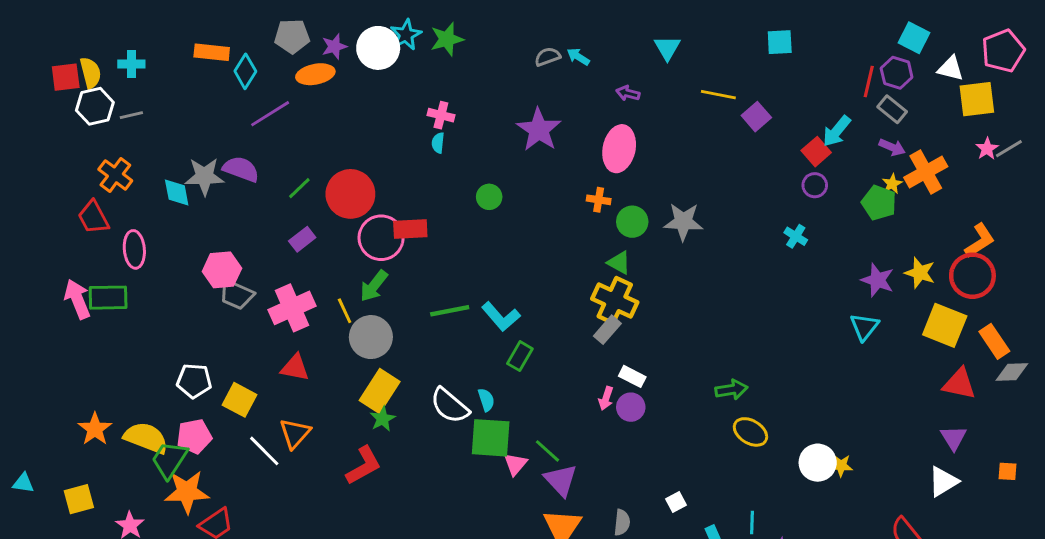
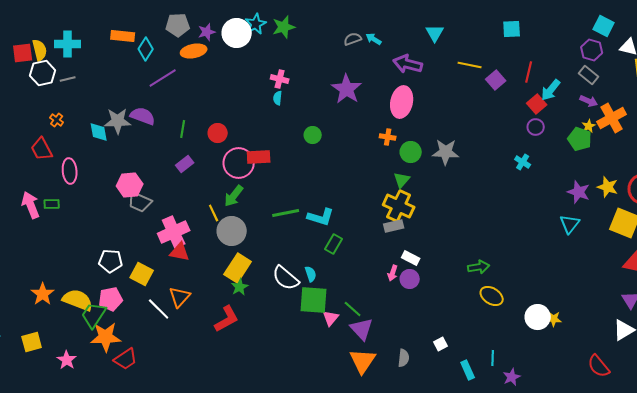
cyan cross: (131, 64) -> (68, 44), size x1.4
red line: (869, 82) -> (529, 72), moved
purple arrow: (628, 93) -> (408, 64), size x1.8
orange cross: (115, 175) -> (57, 120), size x0.6
green line: (299, 188) -> (183, 129), turned -36
red circle: (350, 194) -> (218, 133), size x0.6
green triangle: (619, 263) -> (402, 180), turned 42
green rectangle: (108, 298) -> (52, 204), size x0.6
pink cross: (292, 308) -> (174, 232), moved
cyan L-shape: (501, 317) -> (321, 217), turned -32
gray rectangle: (607, 330) -> (394, 226), turned 36

